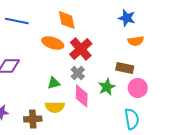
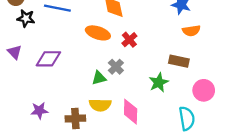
red cross: (81, 49) -> (129, 40), size x0.6
gray cross: (78, 73) -> (116, 67), moved
pink circle: (138, 88) -> (204, 90), moved
pink diamond: (82, 96) -> (131, 112), moved

